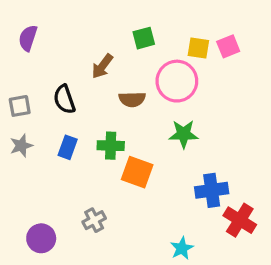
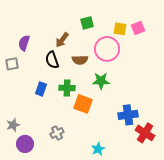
purple semicircle: (28, 38) -> (24, 43), moved
black semicircle: (64, 99) -> (52, 60), moved
green star: (183, 134) -> (101, 81), moved
gray star: (21, 146) -> (13, 125), moved
cyan star: (182, 248) -> (98, 149), moved

